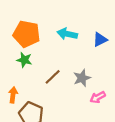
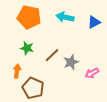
green star: (24, 60) -> (27, 48), moved
gray star: (82, 78) -> (71, 62), moved

